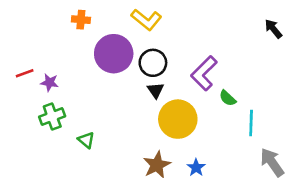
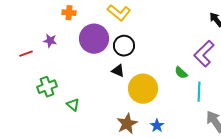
purple L-shape: (204, 73) -> (204, 54), moved
purple star: (50, 82) -> (50, 41), moved
black triangle: (156, 90) -> (118, 71), moved, turned -32

